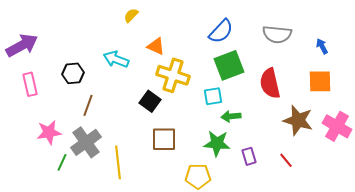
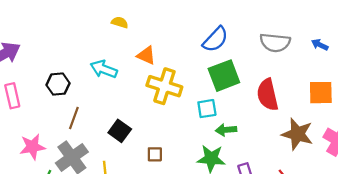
yellow semicircle: (131, 15) -> (120, 22), turned 63
blue arrow: (322, 46) -> (320, 45), moved, turned -35
black square: (150, 101) -> (120, 131), moved
brown square: (164, 139) -> (155, 154), size x0.6

